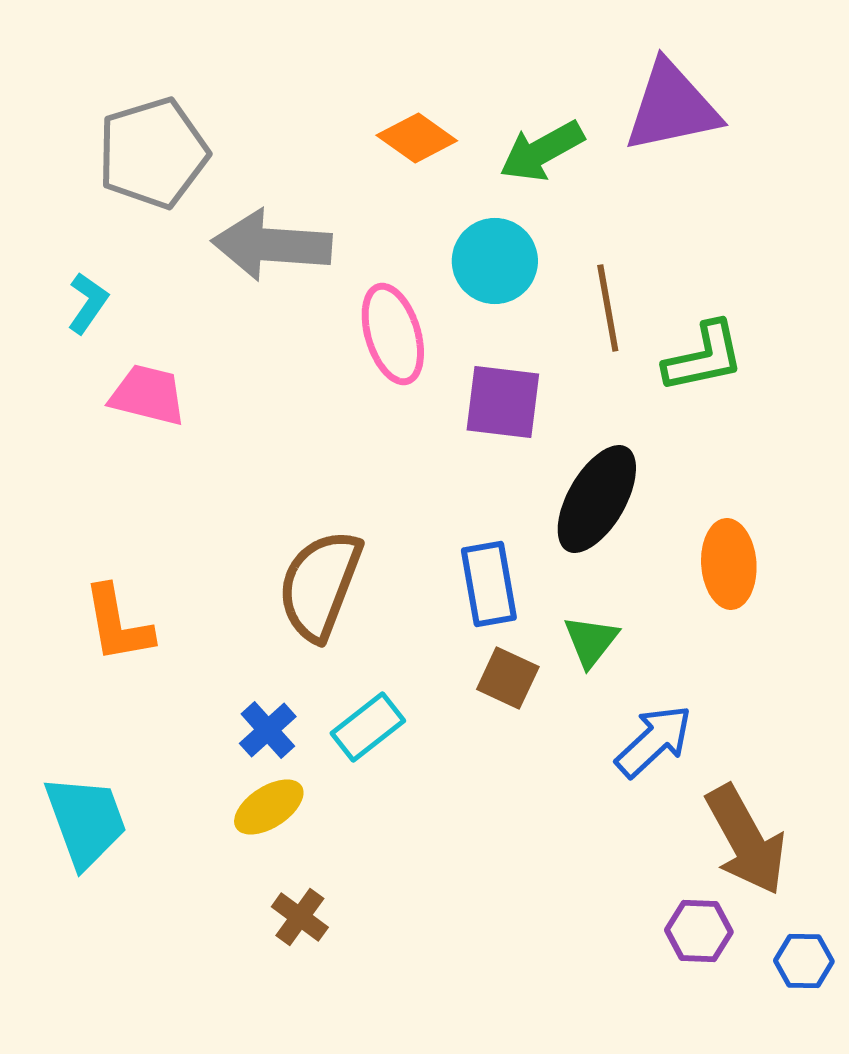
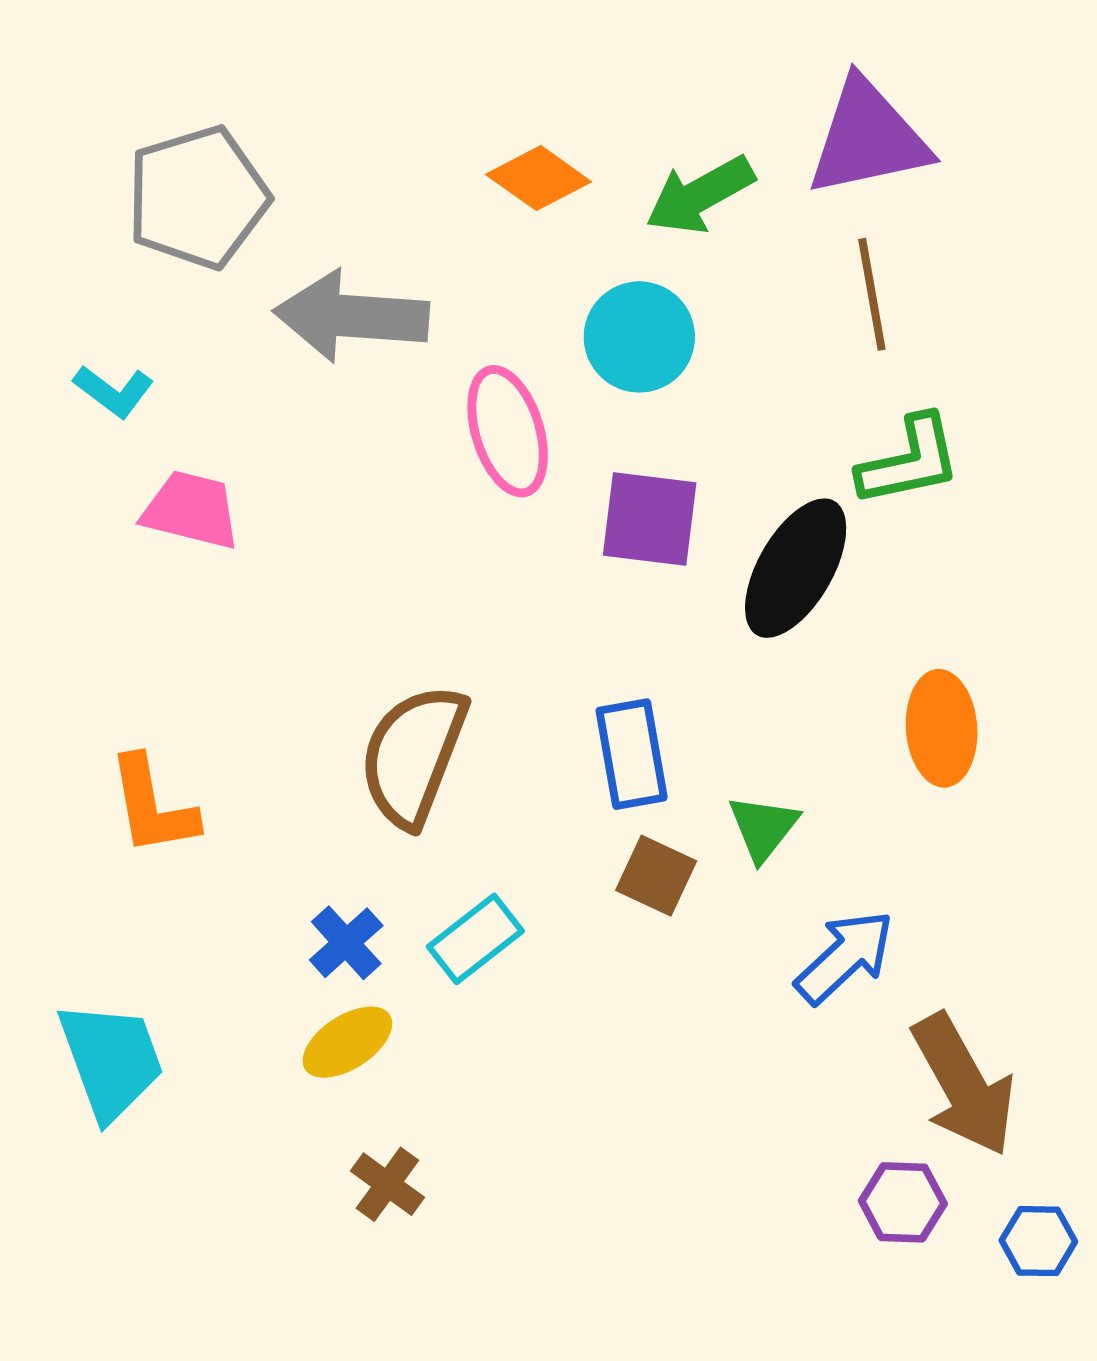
cyan L-shape: (88, 303) -> (114, 391), turned 92
brown line: (608, 308) -> (872, 294), moved
black ellipse: (597, 499) -> (796, 568), moved

